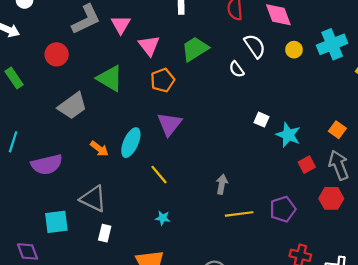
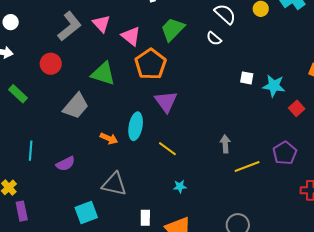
orange pentagon: (163, 80) -> (150, 64), size x1.4
purple semicircle: (47, 164) -> (65, 164), size x0.7
white rectangle: (105, 233) -> (145, 218), moved

